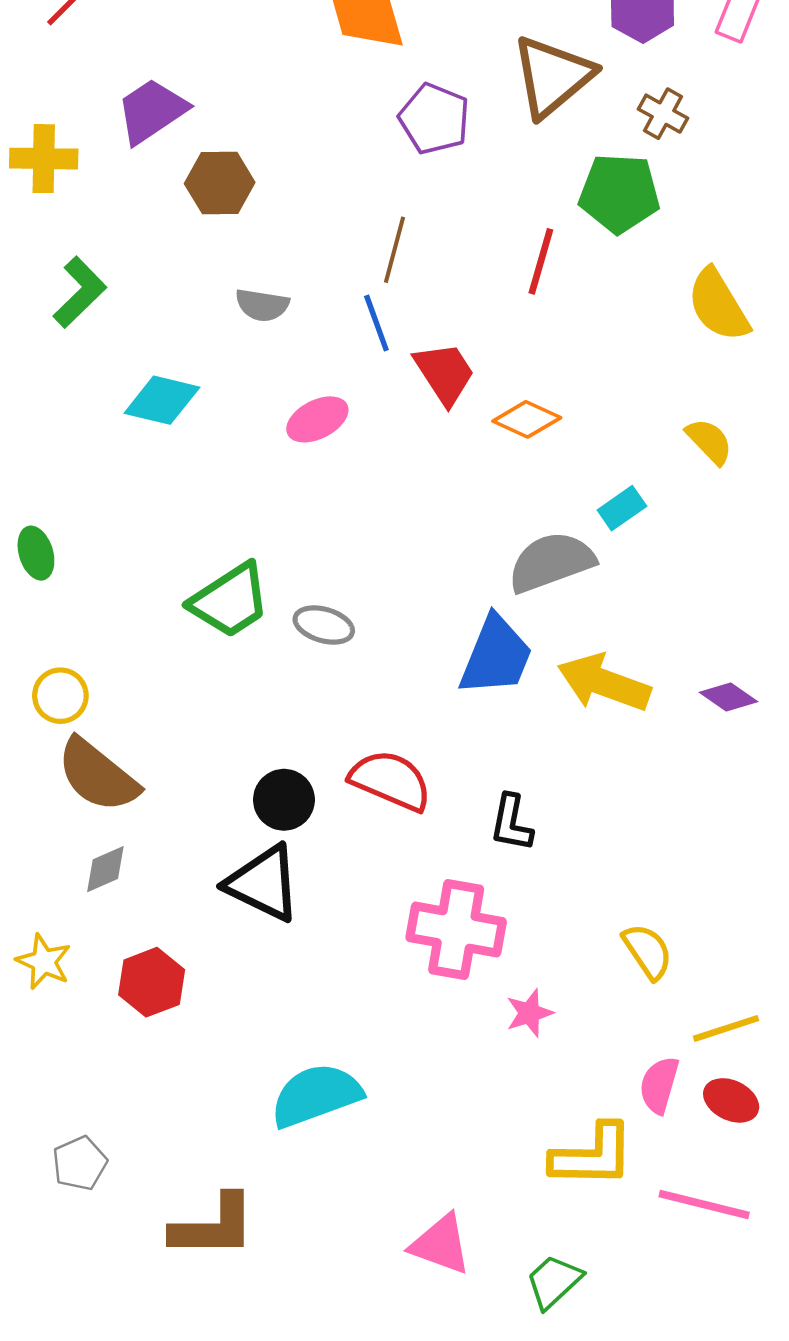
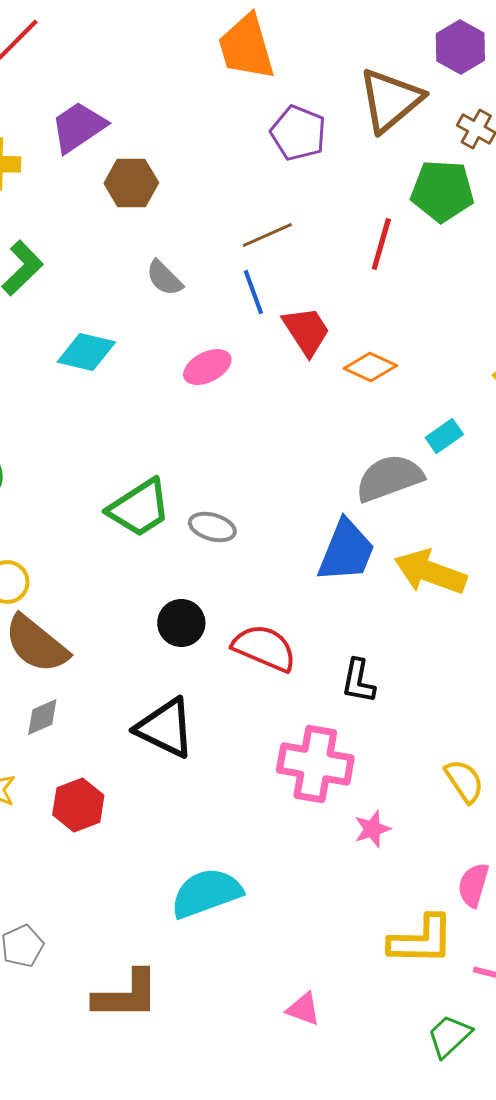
brown line: (394, 250) -> (267, 235), turned 51
gray semicircle: (262, 305) -> (164, 278), turned 36
black circle: (284, 800) -> (181, 623), moved
pink triangle: (441, 1244) -> (303, 1009), size x0.7
green trapezoid: (554, 1282) -> (449, 1036), moved

